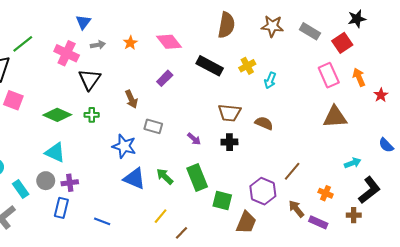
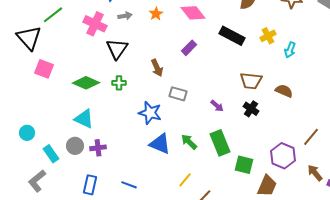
black cross: (229, 142) -> (251, 109), turned 35
blue rectangle: (61, 208) -> (90, 185), moved

